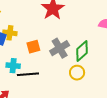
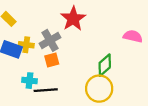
gray cross: (60, 48) -> (50, 40), moved
yellow circle: (77, 73) -> (99, 89), size x1.6

